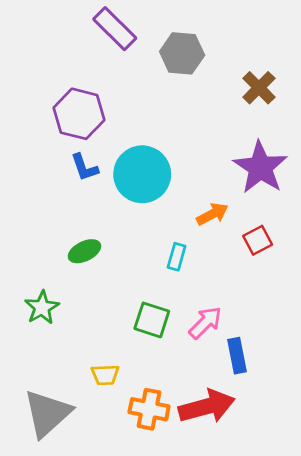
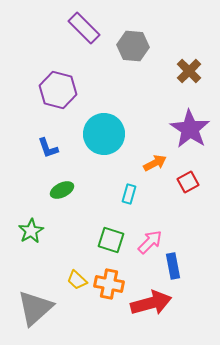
blue L-shape: (84, 167) -> (48, 148), moved
yellow trapezoid: (105, 375) -> (77, 280), turned 45
orange cross: (149, 409) -> (109, 284), moved

